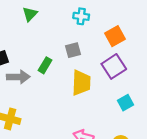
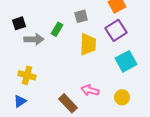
cyan square: (125, 103) -> (126, 61), size x1.5

